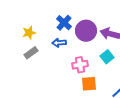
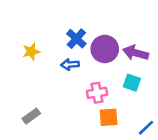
gray rectangle: (31, 53) -> (31, 116), moved
cyan square: (107, 57) -> (132, 83), turned -32

